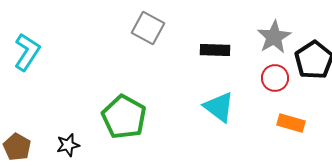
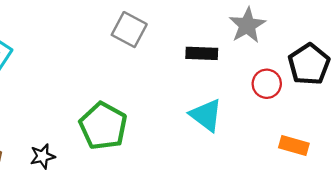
gray star: (274, 37) -> (247, 25), moved
orange rectangle: (291, 123) -> (294, 145), moved

